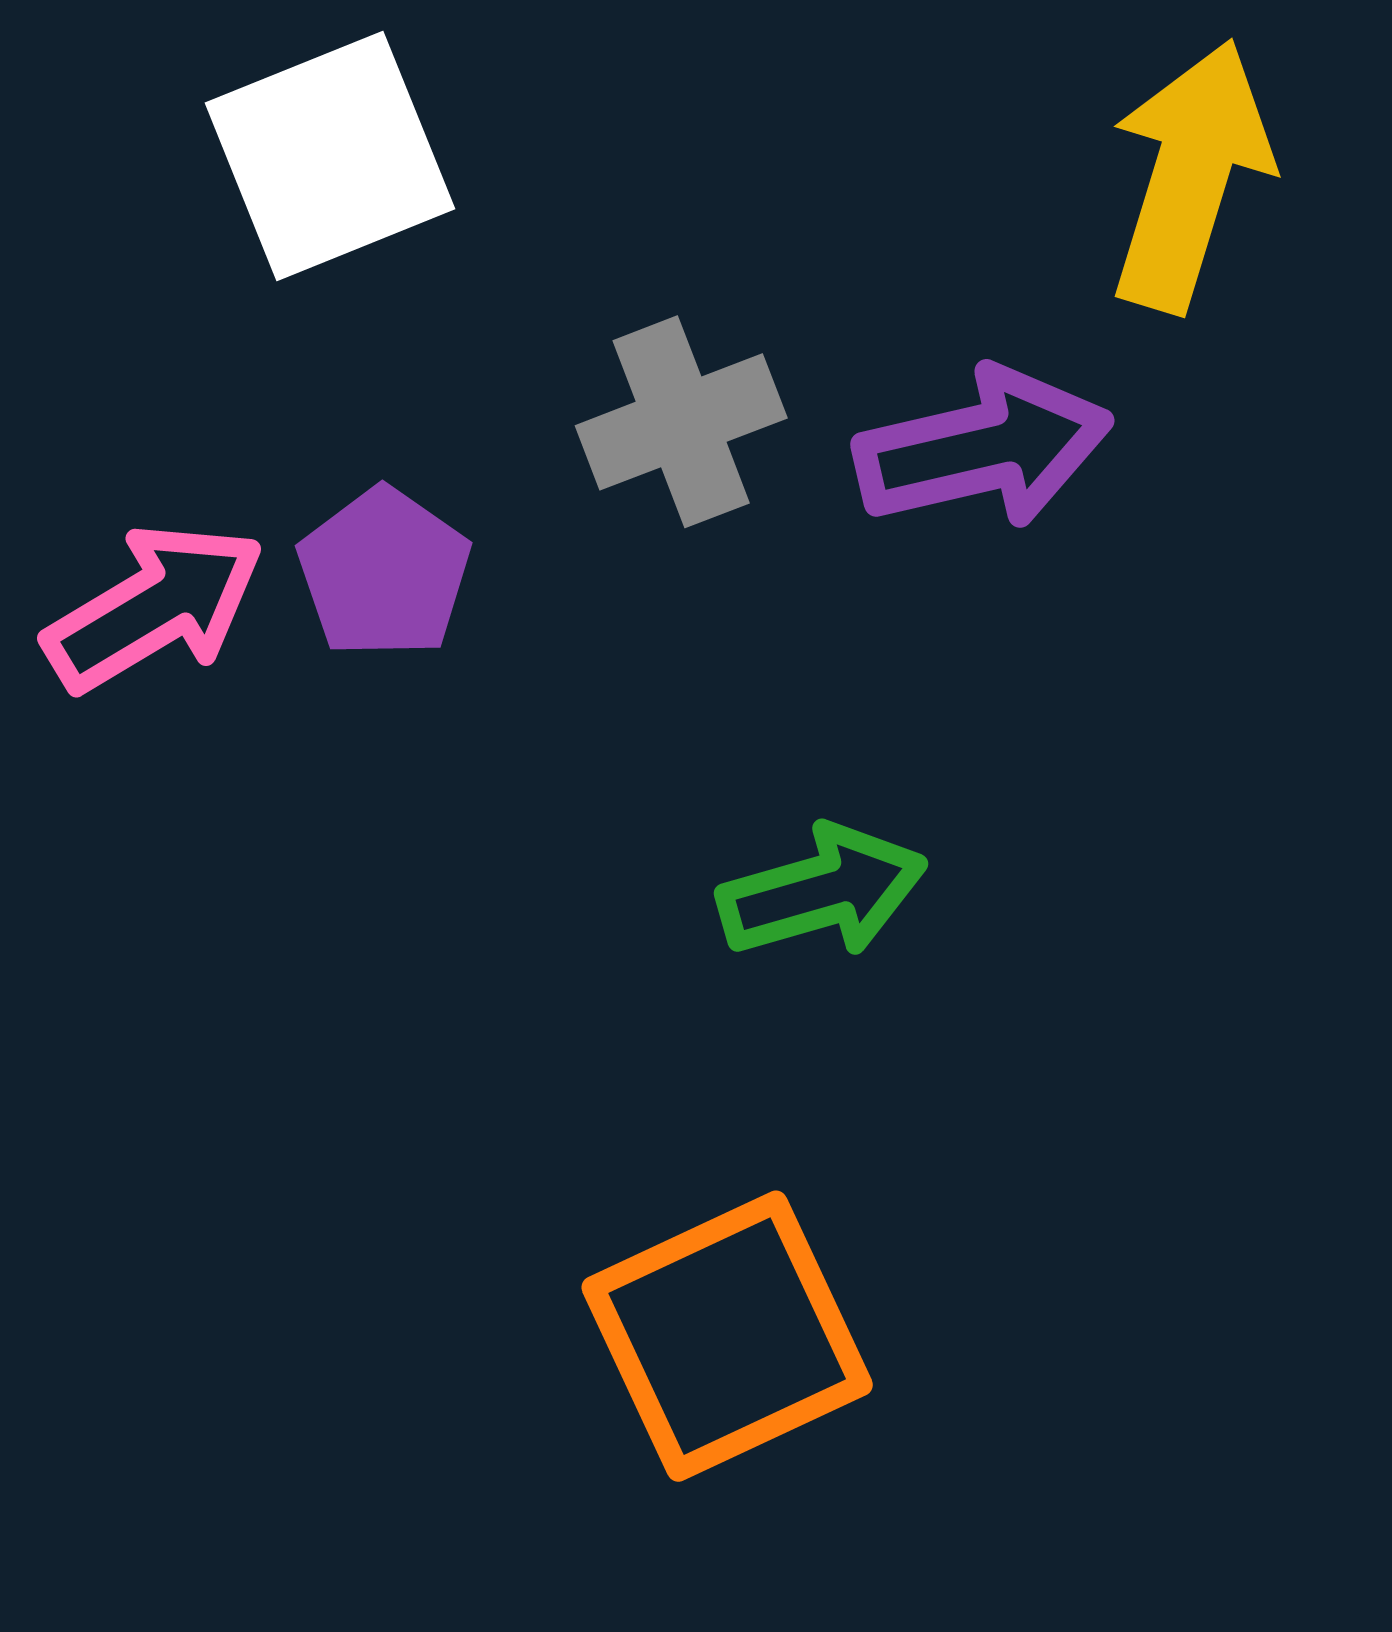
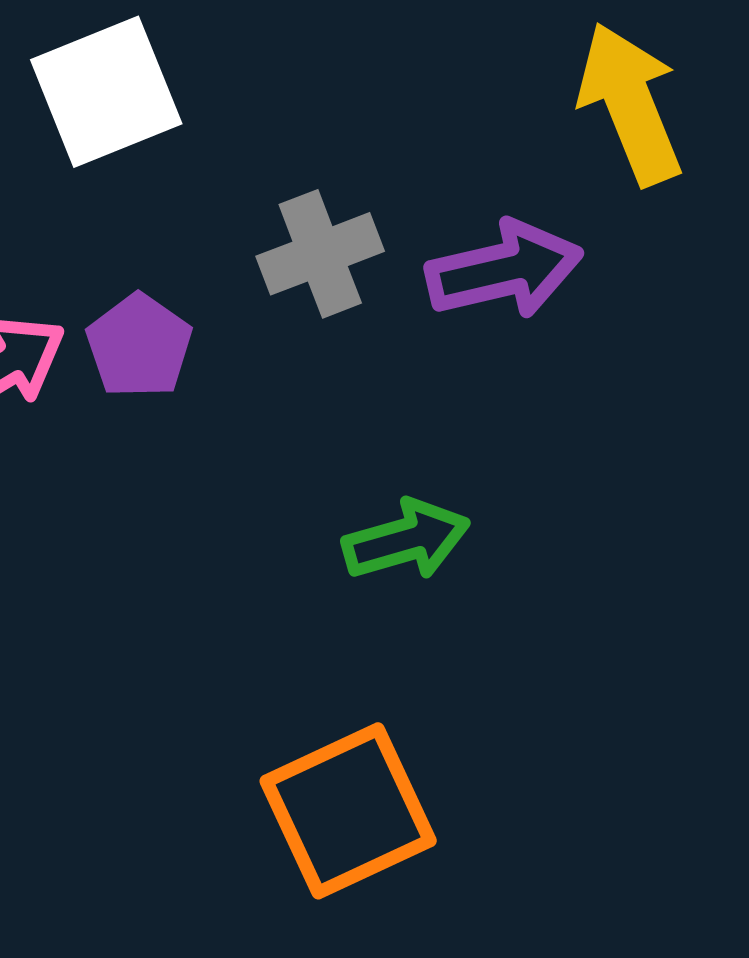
yellow arrow: (1190, 176) -> (630, 104), turned -39

